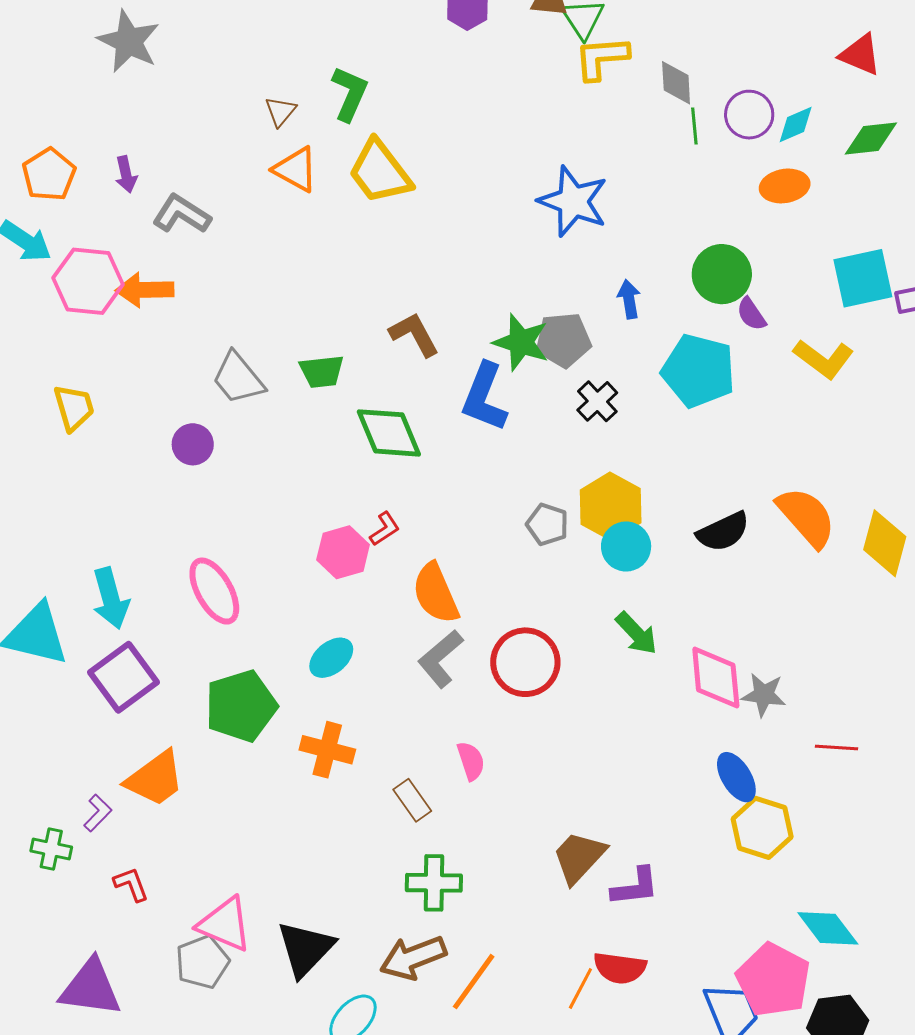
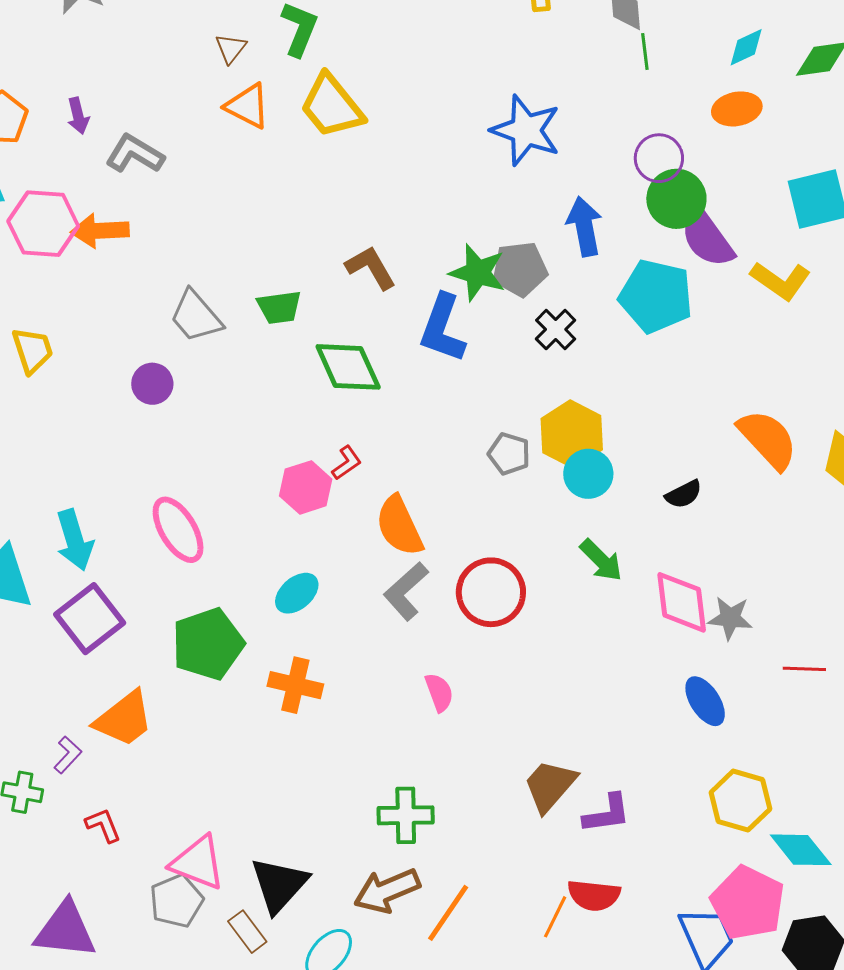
purple circle: (749, 115) -> (659, 158), moved
blue arrow: (629, 299) -> (584, 226), size x1.5
purple semicircle: (751, 314) -> (707, 238), size x1.8
black semicircle: (723, 532) -> (684, 494), moved, size x0.7
brown rectangle: (412, 800) -> (247, 932), moved
yellow hexagon: (762, 828) -> (740, 801), moved

